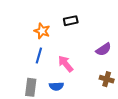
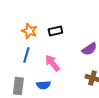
black rectangle: (71, 21) -> (55, 31), moved

